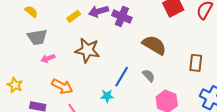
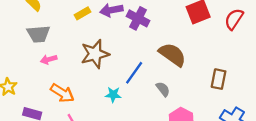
brown star: (87, 50) -> (95, 54), turned -30
blue line: (122, 77) -> (134, 73), moved
cyan star: (107, 96) -> (113, 95), moved

